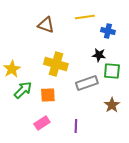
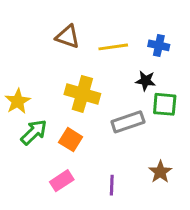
yellow line: (85, 17) -> (113, 47), moved
orange square: (48, 95) -> (71, 140), turned 35
brown star: (112, 105) -> (160, 172), moved

